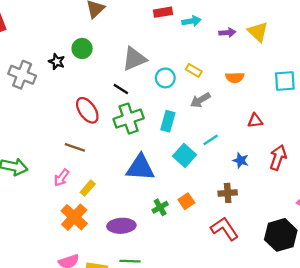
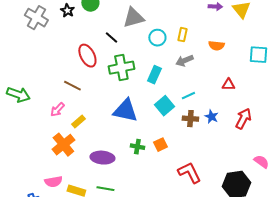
yellow rectangle: (194, 70) -> (182, 35), turned 64
black line: (121, 89) -> (111, 38), moved
brown cross: (228, 193) -> (190, 119), moved
green cross: (160, 207) -> (137, 147), turned 32

